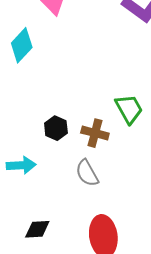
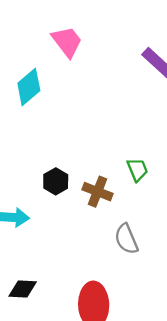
green trapezoid: (129, 109) -> (137, 170), size x0.7
gray semicircle: (87, 173) -> (126, 239), moved

